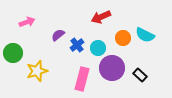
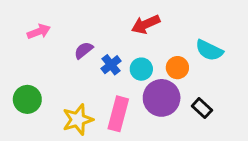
orange circle: (123, 38) -> (177, 68), moved
green circle: (13, 53) -> (27, 99), moved
yellow star: (37, 71) -> (78, 120), moved

